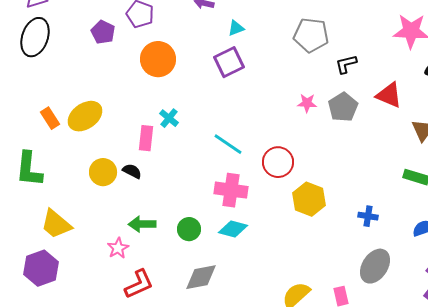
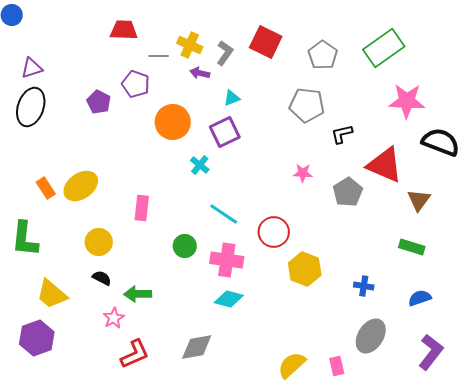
orange circle: (158, 59) -> (173, 122), moved
red triangle: (389, 95) -> (385, 165), size x1.4
gray pentagon: (343, 107) -> (348, 192), moved
cyan cross: (169, 118) -> (200, 165), moved
black semicircle: (132, 171) -> (102, 278), moved
green circle: (189, 229) -> (185, 246), moved

